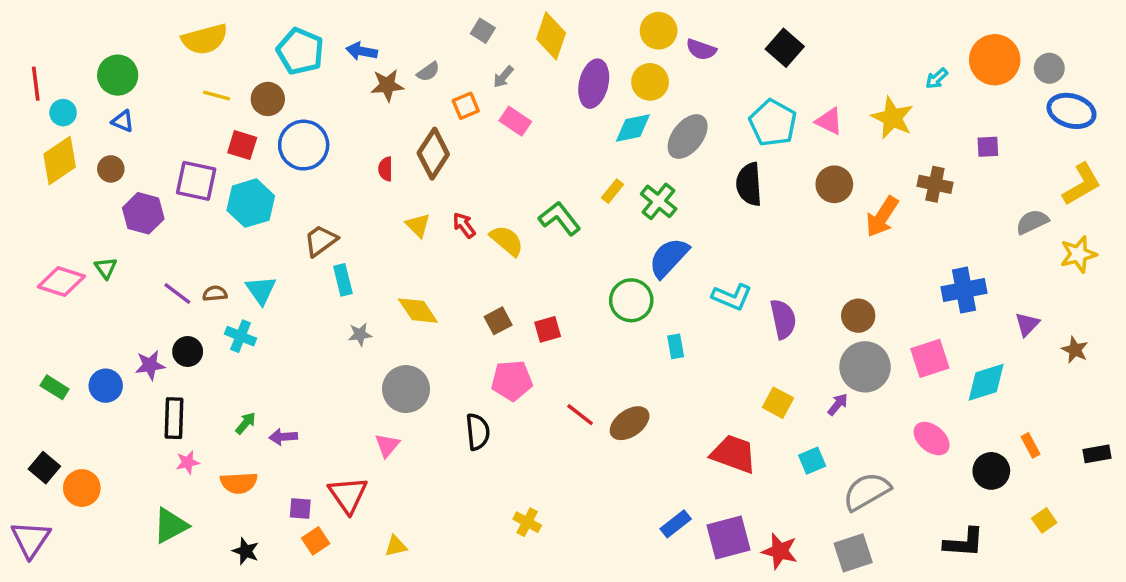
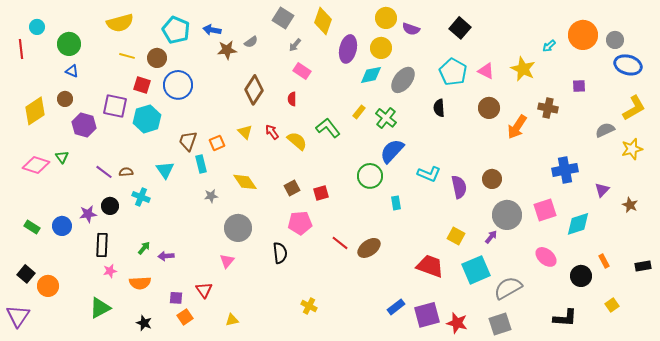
gray square: (483, 31) -> (283, 18), size x1.5
orange square: (466, 106) -> (217, 143), moved
cyan circle: (63, 113) -> (37, 27), moved
yellow diamond: (60, 160) -> (35, 111), moved
red semicircle: (386, 169) -> (292, 99), moved
black semicircle: (749, 184) -> (439, 108), size x0.7
brown trapezoid: (321, 241) -> (188, 141), turned -35
cyan triangle: (261, 290) -> (165, 170), moved
brown circle: (858, 316) -> (492, 179), moved
cyan square: (812, 461) -> (476, 270), size x1.8
red triangle: (348, 495) -> (204, 290), size x0.7

